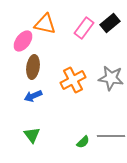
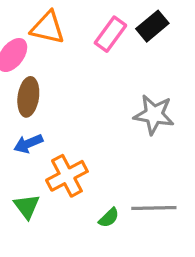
orange cross: (73, 80) -> (67, 176), moved

